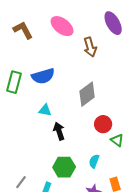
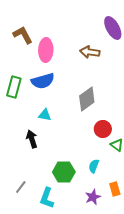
pink ellipse: (62, 26) -> (46, 50), moved, turned 55
brown arrow: (90, 47) -> (90, 52), turned 114
black arrow: (59, 131) -> (32, 139), moved

